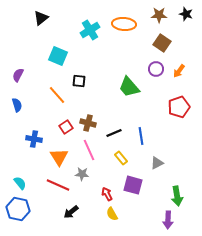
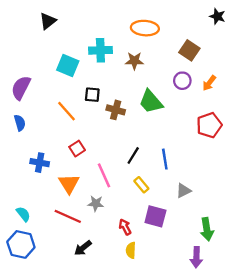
brown star: (159, 15) -> (134, 61), moved
cyan cross: (90, 30) -> (100, 50), moved, turned 30
purple semicircle: (18, 75) -> (21, 88), size x1.5
brown cross: (88, 123) -> (116, 110), moved
black line: (114, 133) -> (133, 156), turned -35
yellow semicircle: (112, 214) -> (131, 250), turned 32

